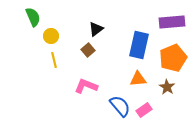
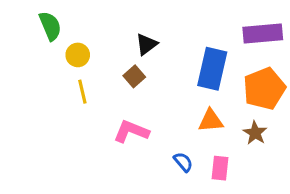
blue semicircle: (120, 106) -> (183, 162), size x0.6
pink rectangle: (144, 110) -> (220, 168), turned -49

